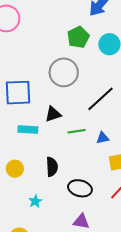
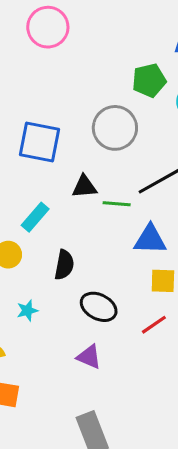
cyan rectangle: (28, 130) -> (35, 217), moved, turned -66
green line: (77, 131) -> (117, 204), moved
blue triangle: (103, 138) -> (150, 239), size x1.6

